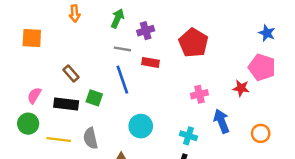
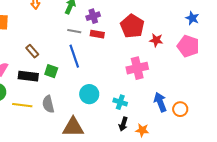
red rectangle: (151, 62) -> (97, 34), moved
red star: (241, 88) -> (156, 40), moved
pink cross: (199, 94) -> (137, 68), size x1.5
blue arrow: (222, 121) -> (160, 102), moved
orange circle: (261, 133) -> (180, 109), moved
cyan cross: (188, 136) -> (120, 102), moved

